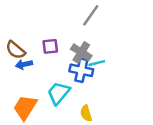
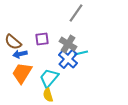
blue cross: (81, 70) -> (68, 59), turned 30
orange trapezoid: (25, 107) -> (22, 73), moved
yellow semicircle: (86, 113) -> (48, 95), moved

